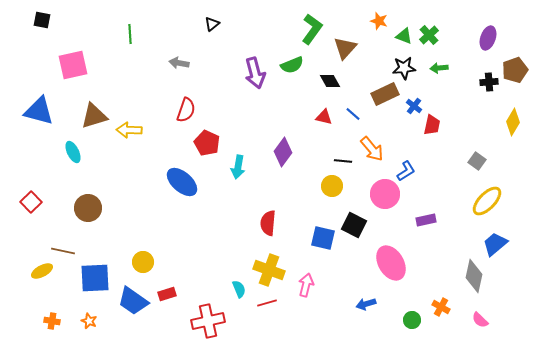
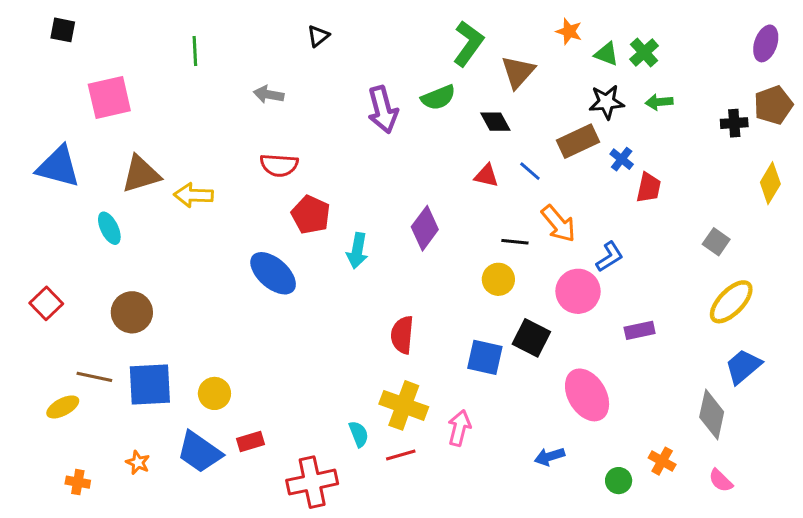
purple ellipse: (488, 38) -> (766, 43), moved
red semicircle: (186, 110) -> (279, 165), turned 75
blue square: (95, 278) -> (150, 384), moved
orange star: (89, 321) -> (138, 463), moved

